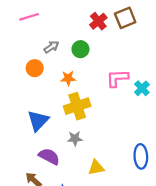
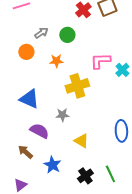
yellow cross: (77, 106) -> (77, 86), moved
blue triangle: (38, 121) -> (29, 99), turned -50
yellow triangle: (96, 168) -> (81, 141), turned 42

